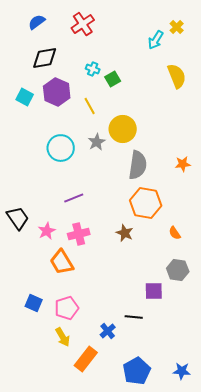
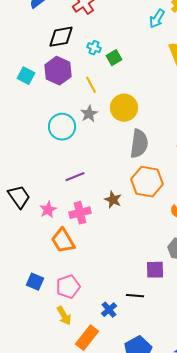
black diamond: (45, 58) -> (61, 37), moved
gray star: (97, 142) -> (89, 114), moved
brown star: (125, 233) -> (113, 200), moved

